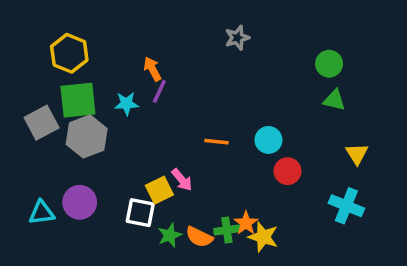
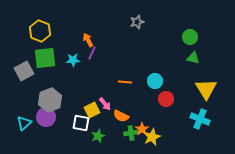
gray hexagon: (87, 136) -> (50, 100), moved
yellow triangle: (357, 154) -> (206, 89), size x1.6
cyan triangle: (42, 213) -> (24, 123), turned -35
orange semicircle: (199, 237) -> (121, 116), moved
yellow star: (263, 237) -> (152, 137), turned 30

